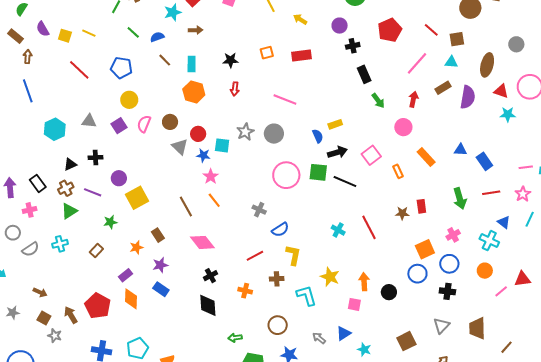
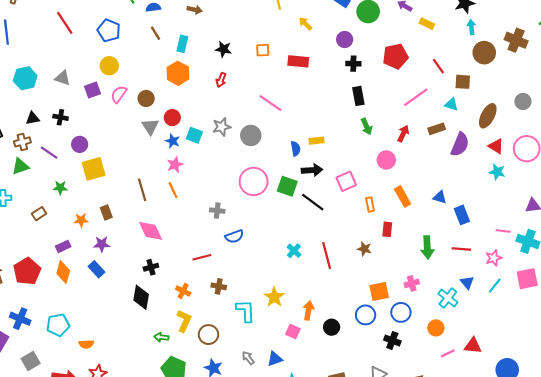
red rectangle: (421, 206) -> (387, 229), moved
gray cross: (259, 210) -> (217, 211), turned -32
yellow L-shape: (293, 255) -> (184, 321), moved

